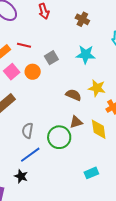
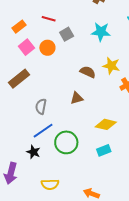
red line: (24, 45) -> (49, 19), moved
brown triangle: (76, 122) -> (77, 98), moved
yellow diamond: (99, 129) -> (106, 124), moved, turned -70
green circle: (59, 137) -> (66, 142), moved

